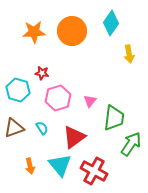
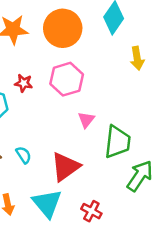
pink hexagon: (58, 98) -> (67, 79), moved
red cross: (94, 171) -> (91, 211), size x0.6

